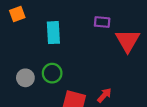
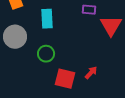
gray circle: (25, 78) -> (15, 37), moved, size x1.5

